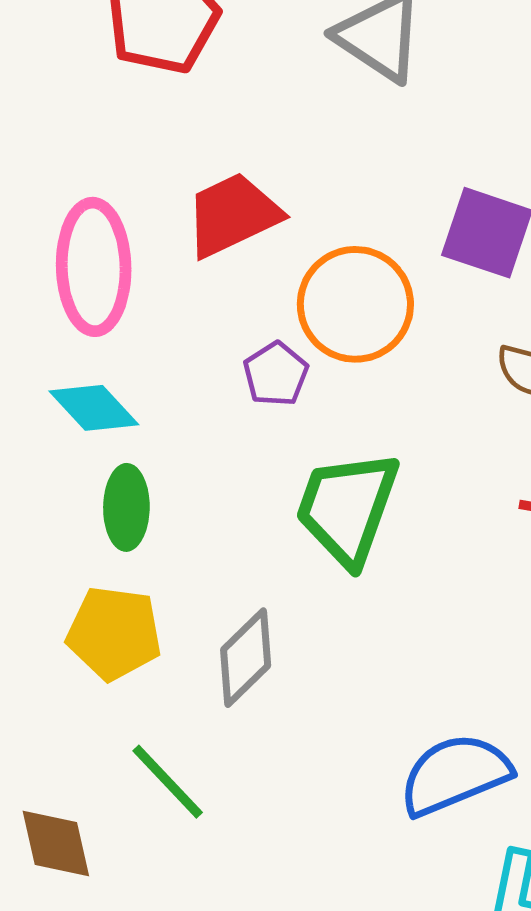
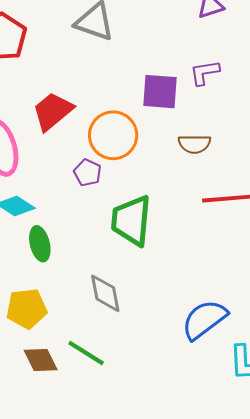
yellow pentagon: (114, 633) -> (27, 309), moved
gray diamond: (246, 658) -> (105, 293), turned -42
brown diamond: (56, 843) -> (41, 360), moved

